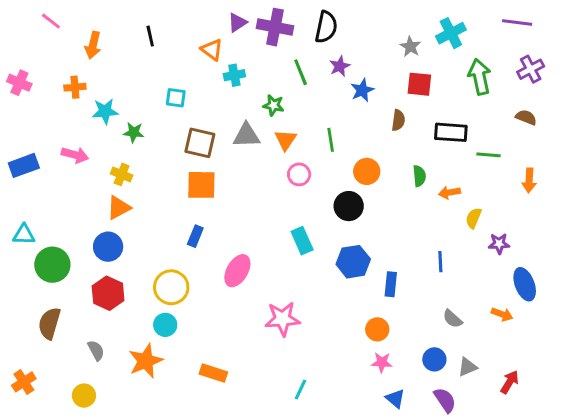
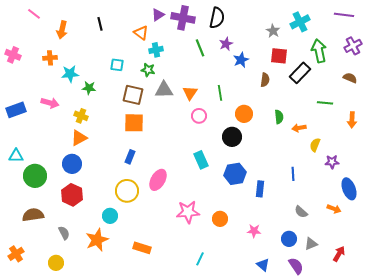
green star: (273, 105) -> (148, 70), moved
black rectangle: (451, 132) -> (300, 73), moved, turned -50
yellow circle: (171, 287) -> (127, 191), moved
brown semicircle: (49, 323) -> (33, 215), turned 65
orange circle: (377, 329) -> (220, 219), moved
pink star: (382, 362) -> (254, 231), moved

